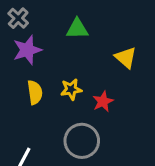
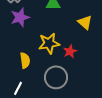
yellow star: (71, 89) -> (49, 43), size x1.5
yellow semicircle: (35, 92) -> (25, 60), moved

